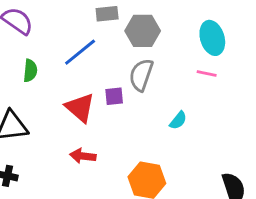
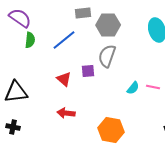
green semicircle: (30, 71) -> (30, 40), moved
pink line: (207, 73) -> (153, 87), moved
red triangle: (80, 108) -> (64, 79), size x0.7

